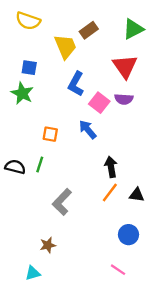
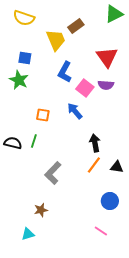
green triangle: (133, 29) -> (114, 14), moved

